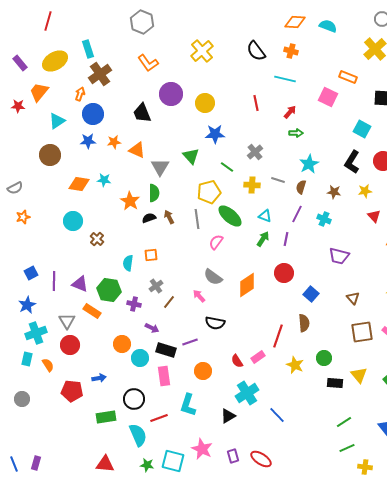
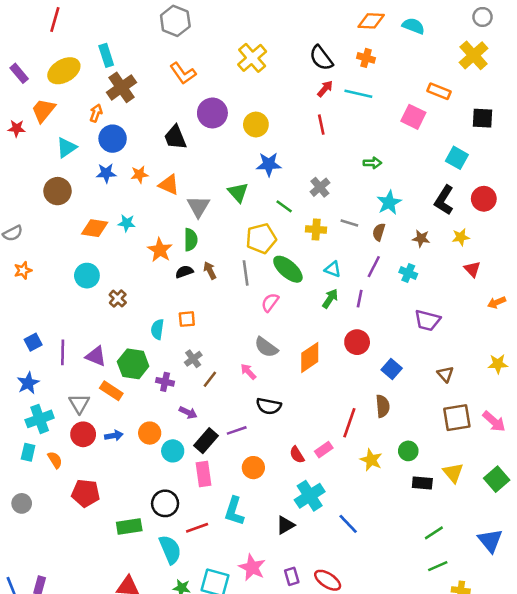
red arrow: (290, 112) -> (325, 89), moved
black rectangle: (166, 350) -> (206, 441), turned -66
blue arrow: (99, 378) -> (114, 436), moved

